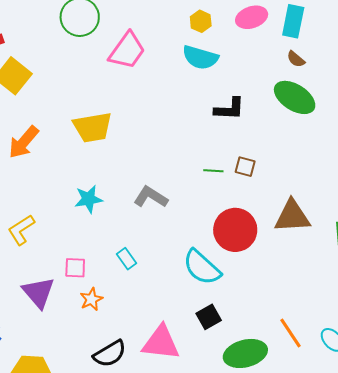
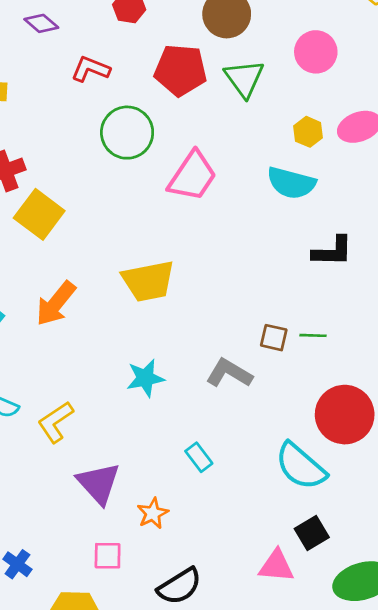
yellow hexagon: (201, 21) -> (308, 132), moved
brown square: (245, 167) -> (274, 338), moved
pink square: (75, 268) -> (108, 556), moved
purple triangle: (38, 292) -> (99, 483), moved
pink triangle: (161, 343) -> (276, 566), moved, size x0.7

